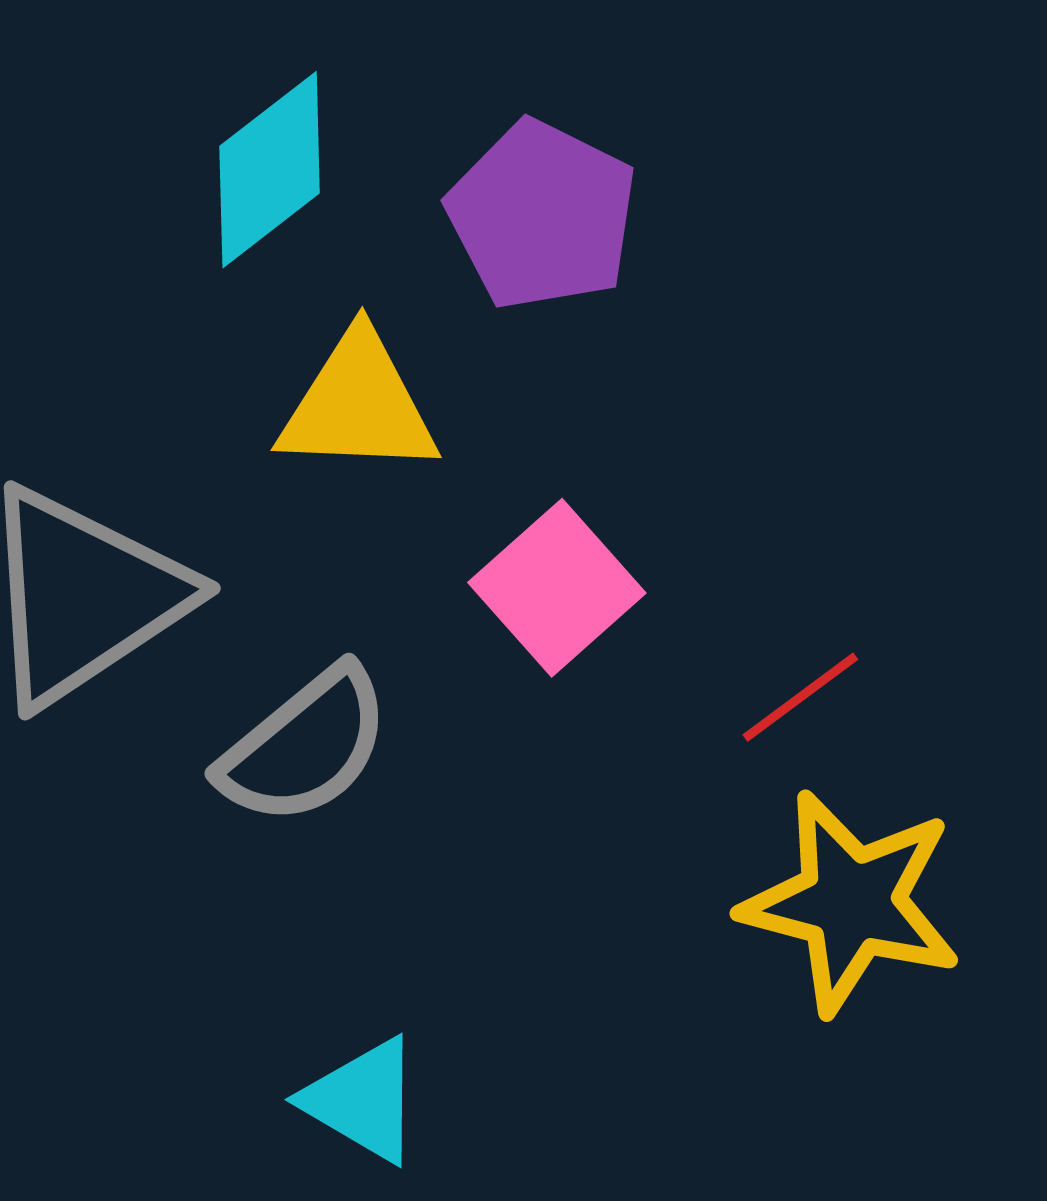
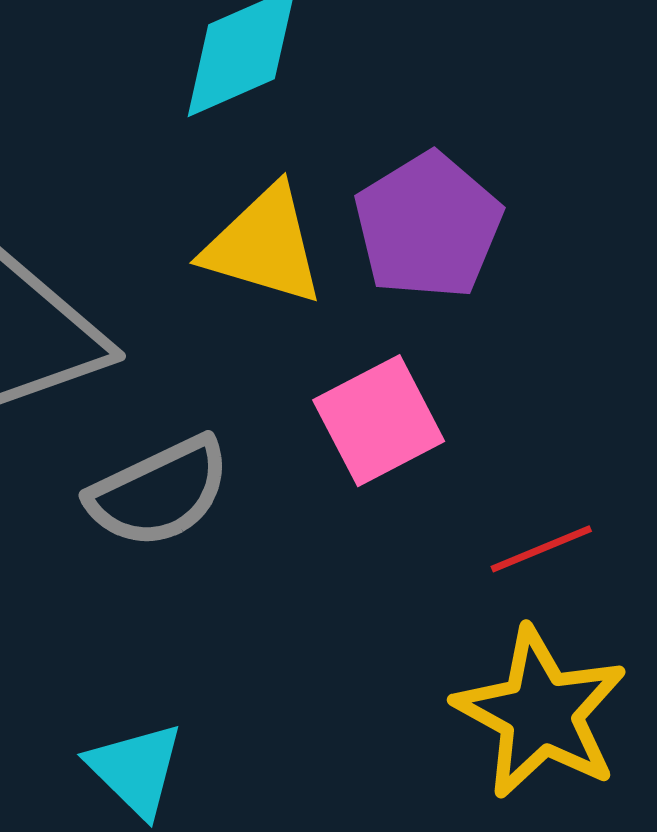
purple pentagon: (542, 215) -> (428, 226), moved

